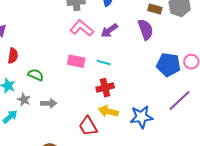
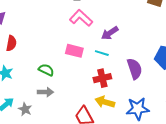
purple arrow: (109, 30) -> (110, 33), moved
purple semicircle: (146, 30) -> (135, 69), moved
green semicircle: (36, 75) -> (46, 70), moved
gray star: (24, 100) -> (25, 109), moved

